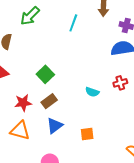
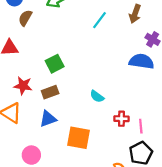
red cross: (120, 83) -> (121, 119), moved
orange square: (87, 134) -> (78, 138), size x1.6

